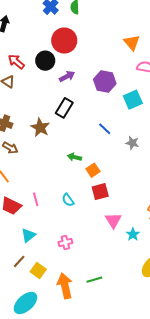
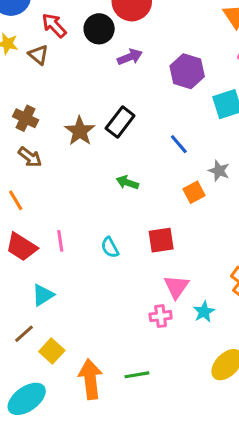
black rectangle: (64, 108) -> (120, 122), moved
orange square: (93, 170) -> (194, 192), moved
pink cross: (65, 242) -> (161, 316), moved

